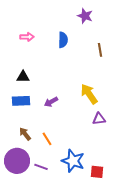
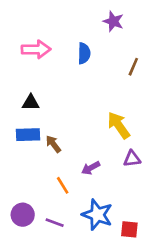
pink arrow: (27, 37) -> (36, 49), size x1.5
brown line: (100, 50) -> (133, 67), turned 32
purple arrow: (51, 102) -> (91, 168), moved
brown arrow: (25, 134) -> (53, 144), moved
purple circle: (17, 161) -> (23, 215), size x0.7

